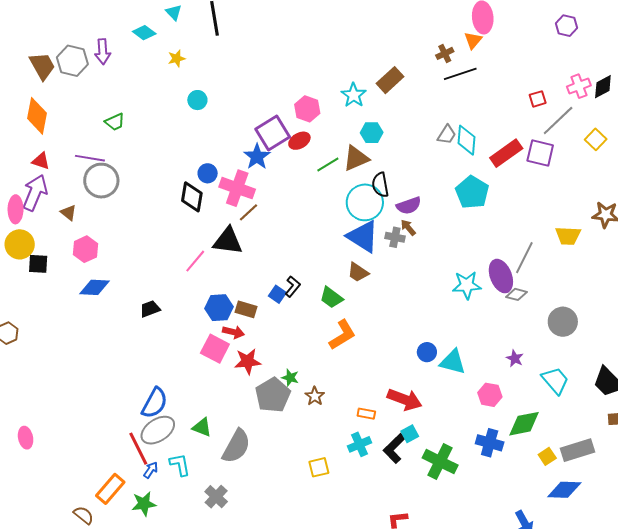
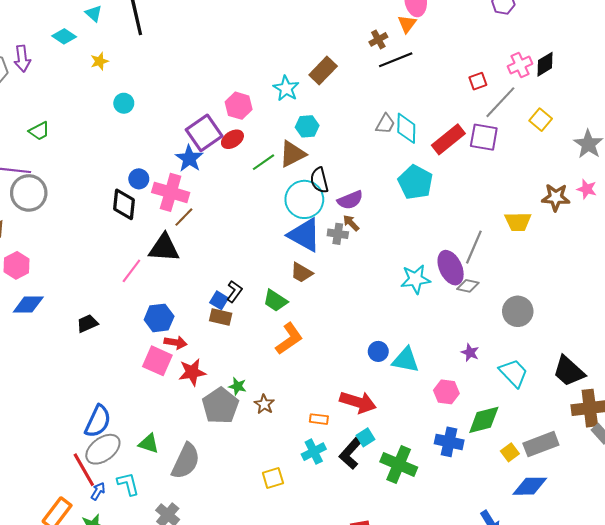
brown rectangle: (246, 309) -> (221, 317), moved

